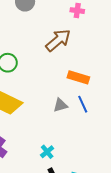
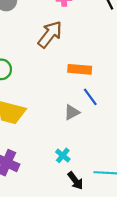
gray triangle: (60, 105) -> (72, 112), moved

